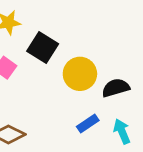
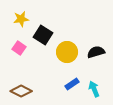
black semicircle: (116, 88) -> (96, 52), moved

